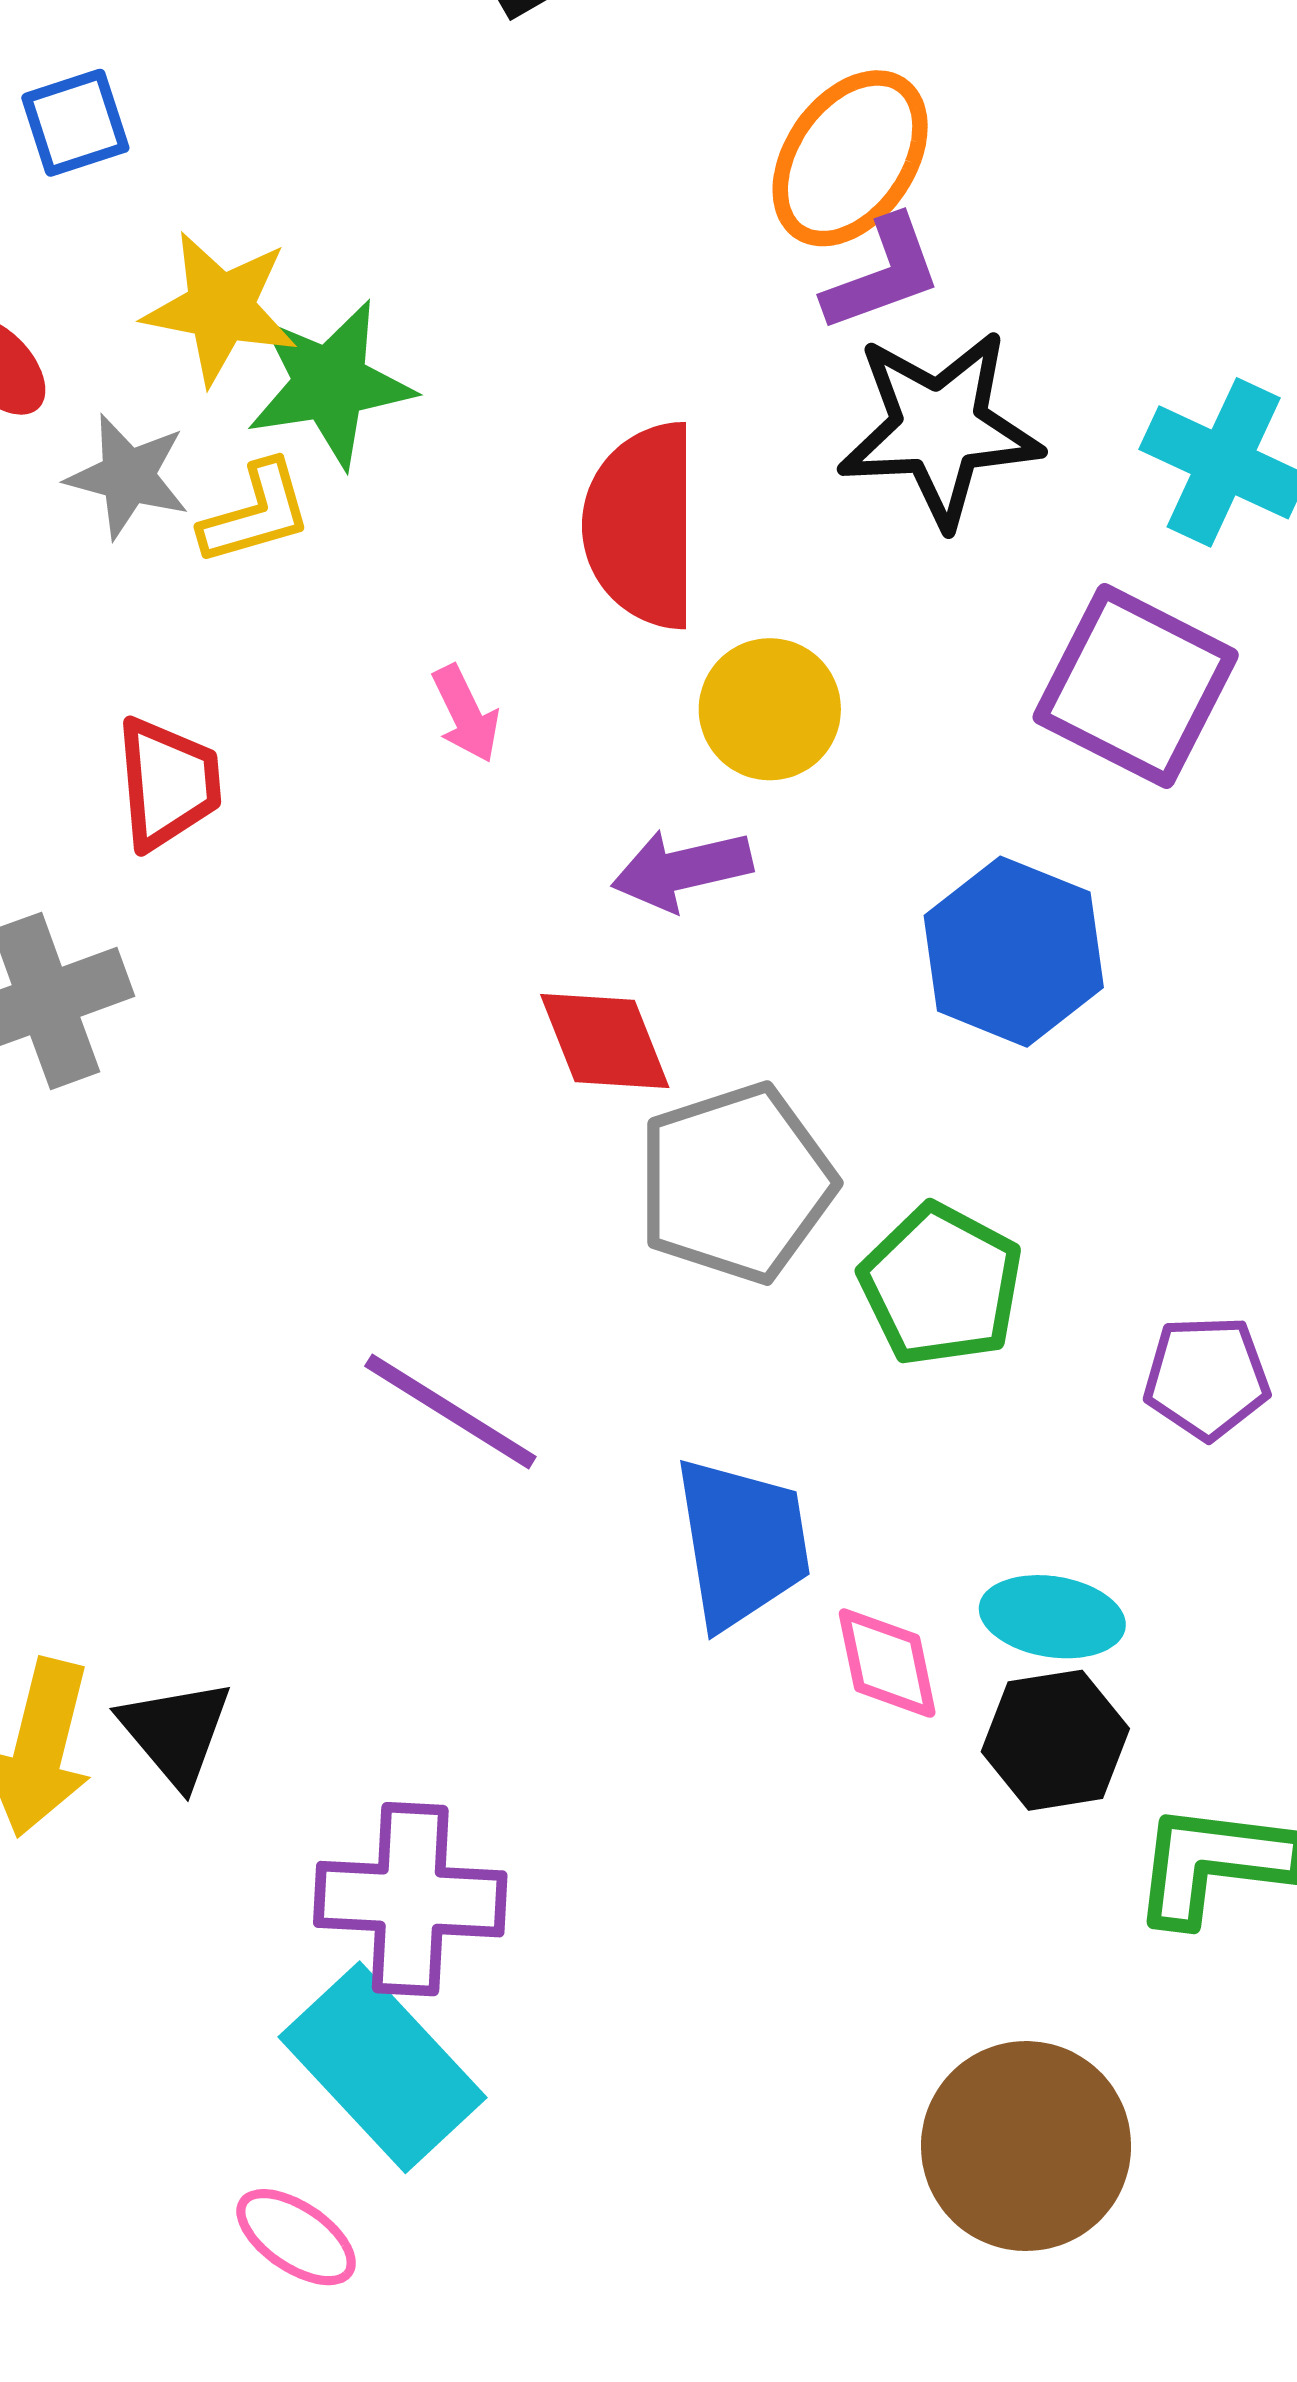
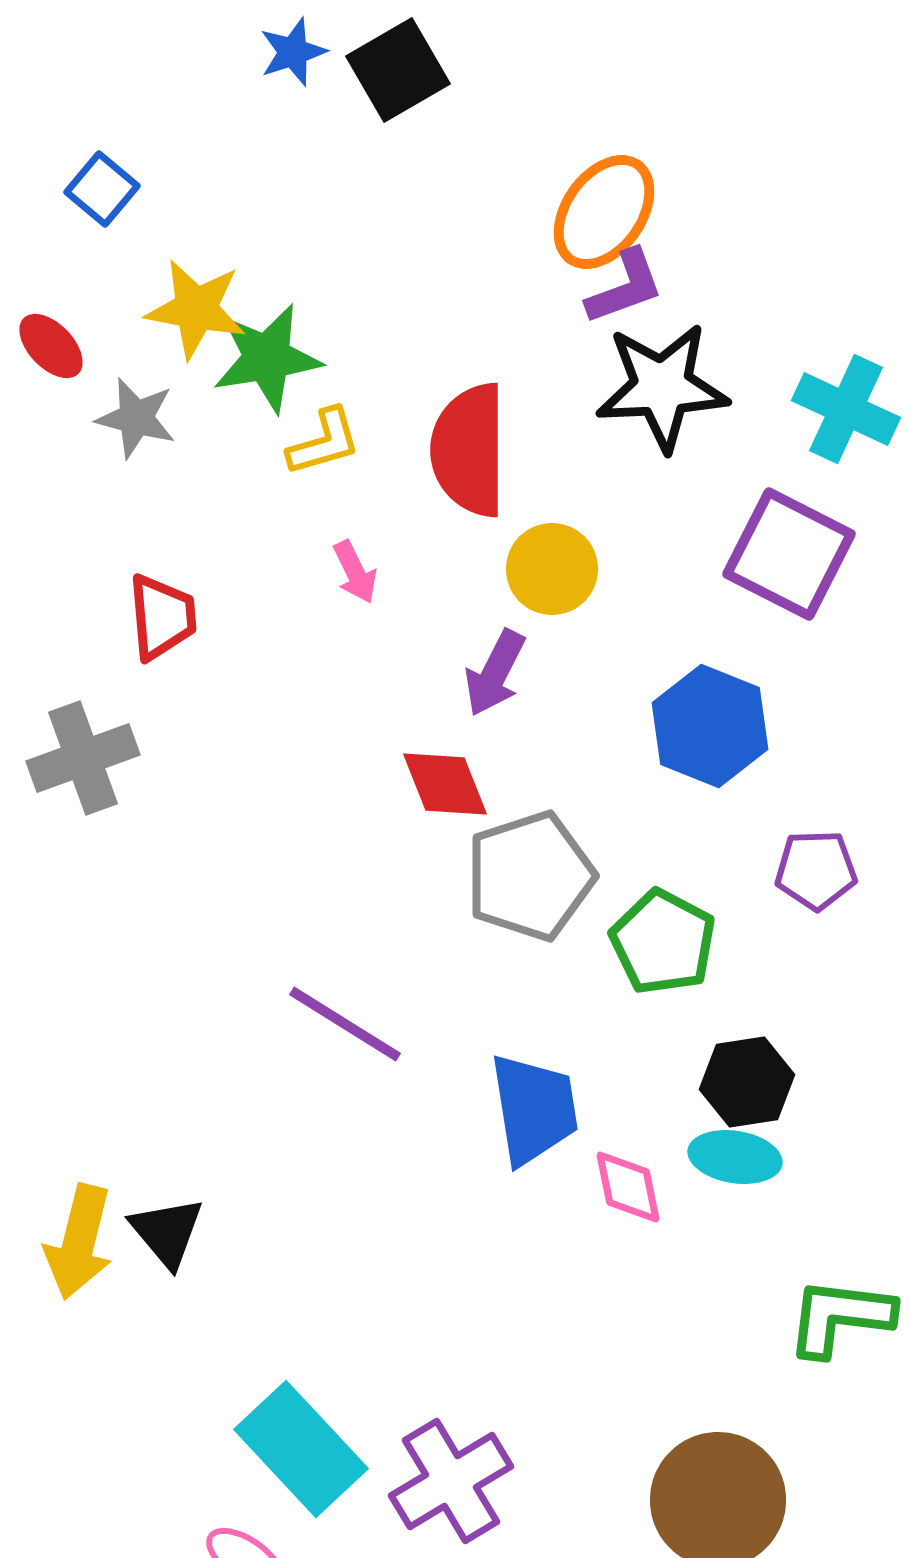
blue square: (75, 123) -> (102, 189), turned -32
yellow L-shape: (256, 513) -> (324, 442), moved
purple arrow: (682, 870) -> (495, 673), turned -50
purple pentagon: (1207, 1377) -> (816, 870), moved
black hexagon: (1055, 1740) -> (747, 1082), moved
purple cross: (410, 1899) -> (451, 1481), moved, turned -34

